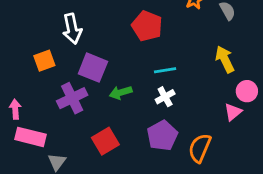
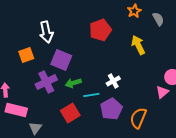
red pentagon: (147, 26) -> (100, 30), turned 30
yellow arrow: (225, 59) -> (138, 45), moved
cyan line: (165, 70) -> (91, 95), moved
green arrow: (121, 93) -> (73, 83), moved

